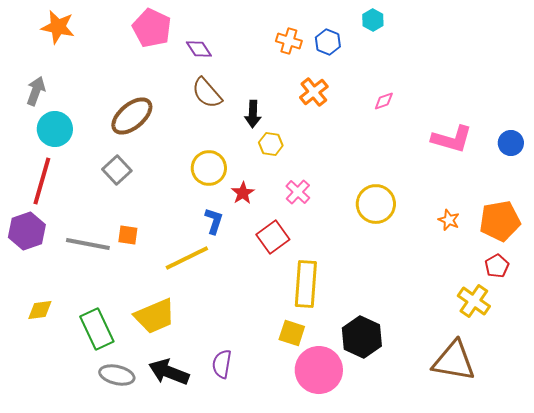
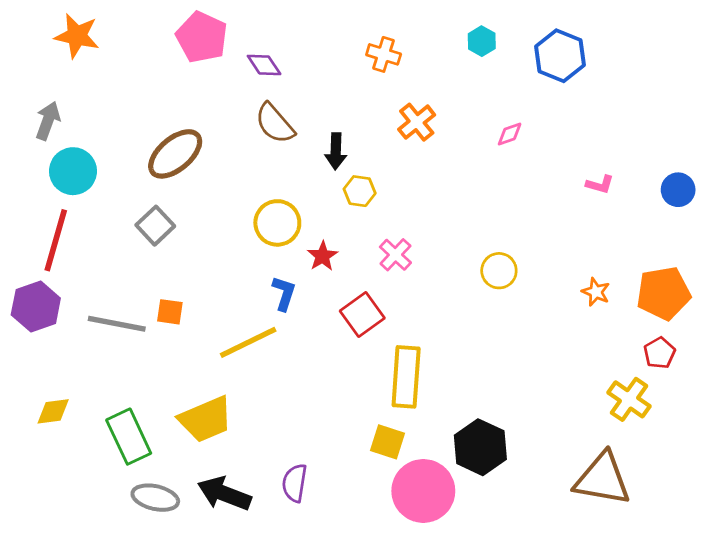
cyan hexagon: (373, 20) -> (482, 41), moved
blue hexagon: (328, 42) -> (560, 56), moved, size x1.5
pink L-shape: (452, 139) -> (600, 184), size x0.5
yellow circle: (376, 204) -> (499, 271), size x0.7

